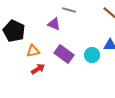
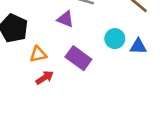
cyan circle: (92, 55) -> (115, 39), moved

